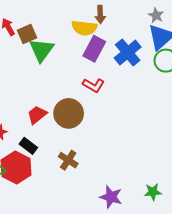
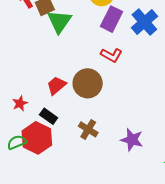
purple star: (111, 197) -> (132, 140), moved

